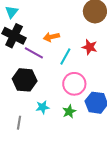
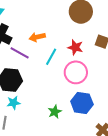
pink circle: (74, 84) -> (76, 72), moved
cyan star: (43, 107) -> (14, 103), moved

